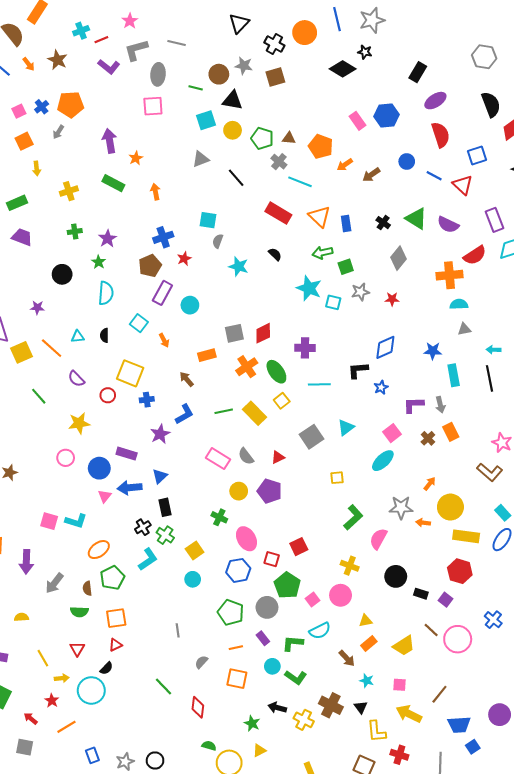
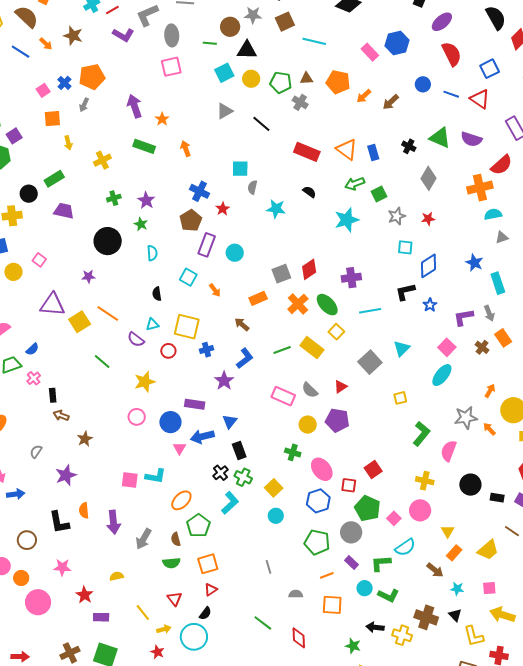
orange square: (24, 141) -> (52, 119), turned 30
cyan line: (300, 182) -> (314, 41), moved
blue cross: (163, 237) -> (200, 191), turned -36
black circle: (62, 274) -> (108, 241), size x1.4
cyan star: (309, 288) -> (347, 220), turned -30
cyan semicircle: (106, 293) -> (152, 253), size x0.7
cyan square: (333, 302) -> (405, 247), moved
cyan triangle: (78, 337) -> (152, 325), moved
blue star: (433, 351) -> (474, 263), turned 30
orange arrow: (423, 523) -> (489, 429), turned 48
yellow triangle: (365, 621) -> (448, 531), turned -40
gray semicircle: (201, 662) -> (296, 594), turned 56

